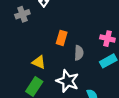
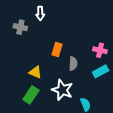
gray cross: (22, 14) -> (20, 27), turned 32

